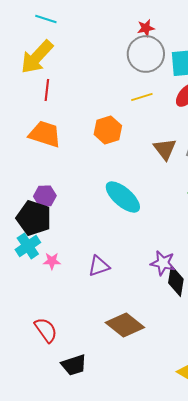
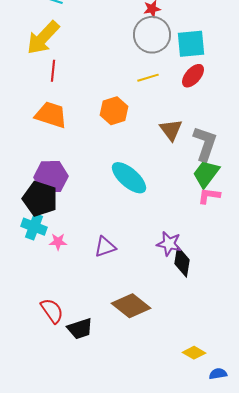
purple hexagon: (45, 196) -> (51, 177), size x1.5
cyan cross: (28, 246) -> (34, 227), turned -35
black trapezoid: (74, 365) -> (80, 329), moved

